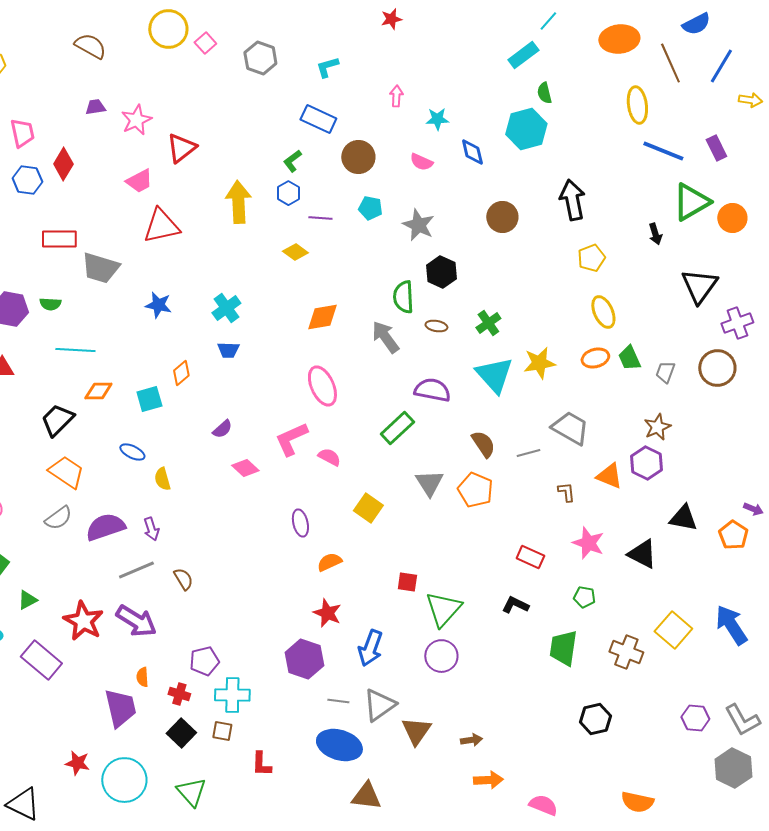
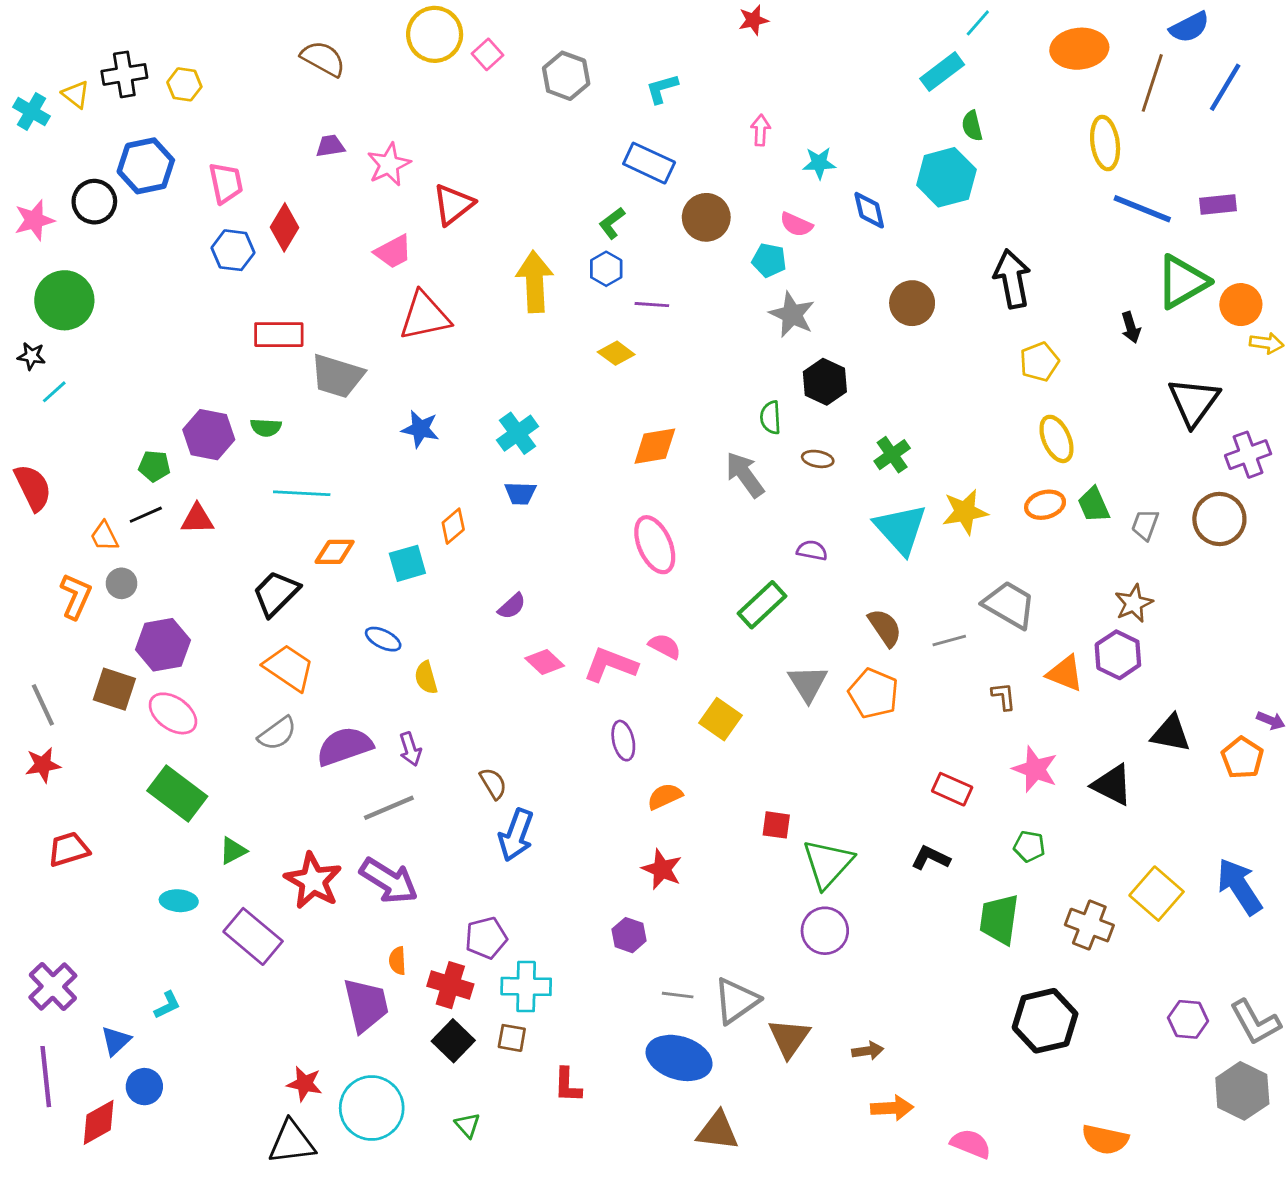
brown line: (670, 63) -> (1152, 83), turned 42
yellow arrow: (750, 100) -> (1267, 343), moved
purple rectangle: (716, 148) -> (1218, 204), turned -70
cyan pentagon: (370, 208) -> (769, 260), moved
green semicircle: (403, 297) -> (771, 418), size x0.7
purple semicircle: (432, 390) -> (812, 550), size x0.6
pink L-shape: (291, 439) -> (610, 665), moved, turned 45
brown semicircle: (183, 579) -> (493, 783), moved
blue arrow: (370, 648) -> (516, 835), moved
purple hexagon: (304, 659) -> (629, 935), size x0.6
red cross: (179, 694) -> (450, 985), size x1.4
black hexagon: (595, 719) -> (1045, 1021), size x1.4
green triangle: (191, 792) -> (467, 1125), size x0.6
black triangle: (23, 804) -> (292, 1142), moved, turned -33

